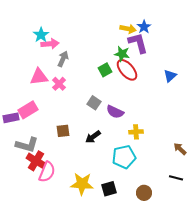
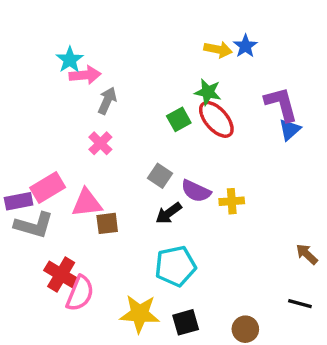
purple L-shape: (138, 43) -> (281, 104), moved
pink triangle: (39, 77) -> (87, 203), moved
yellow cross: (136, 132) -> (232, 201), moved
black arrow: (93, 137) -> (169, 213), moved
gray L-shape: (27, 145) -> (34, 225), moved
cyan pentagon: (124, 157) -> (175, 266), moved

